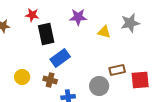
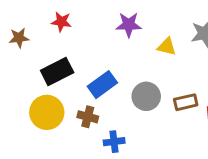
black rectangle: (46, 34) -> (57, 71), moved, turned 75
yellow circle: (22, 77) -> (47, 112), size x1.5
gray circle: (99, 86) -> (146, 96), moved

